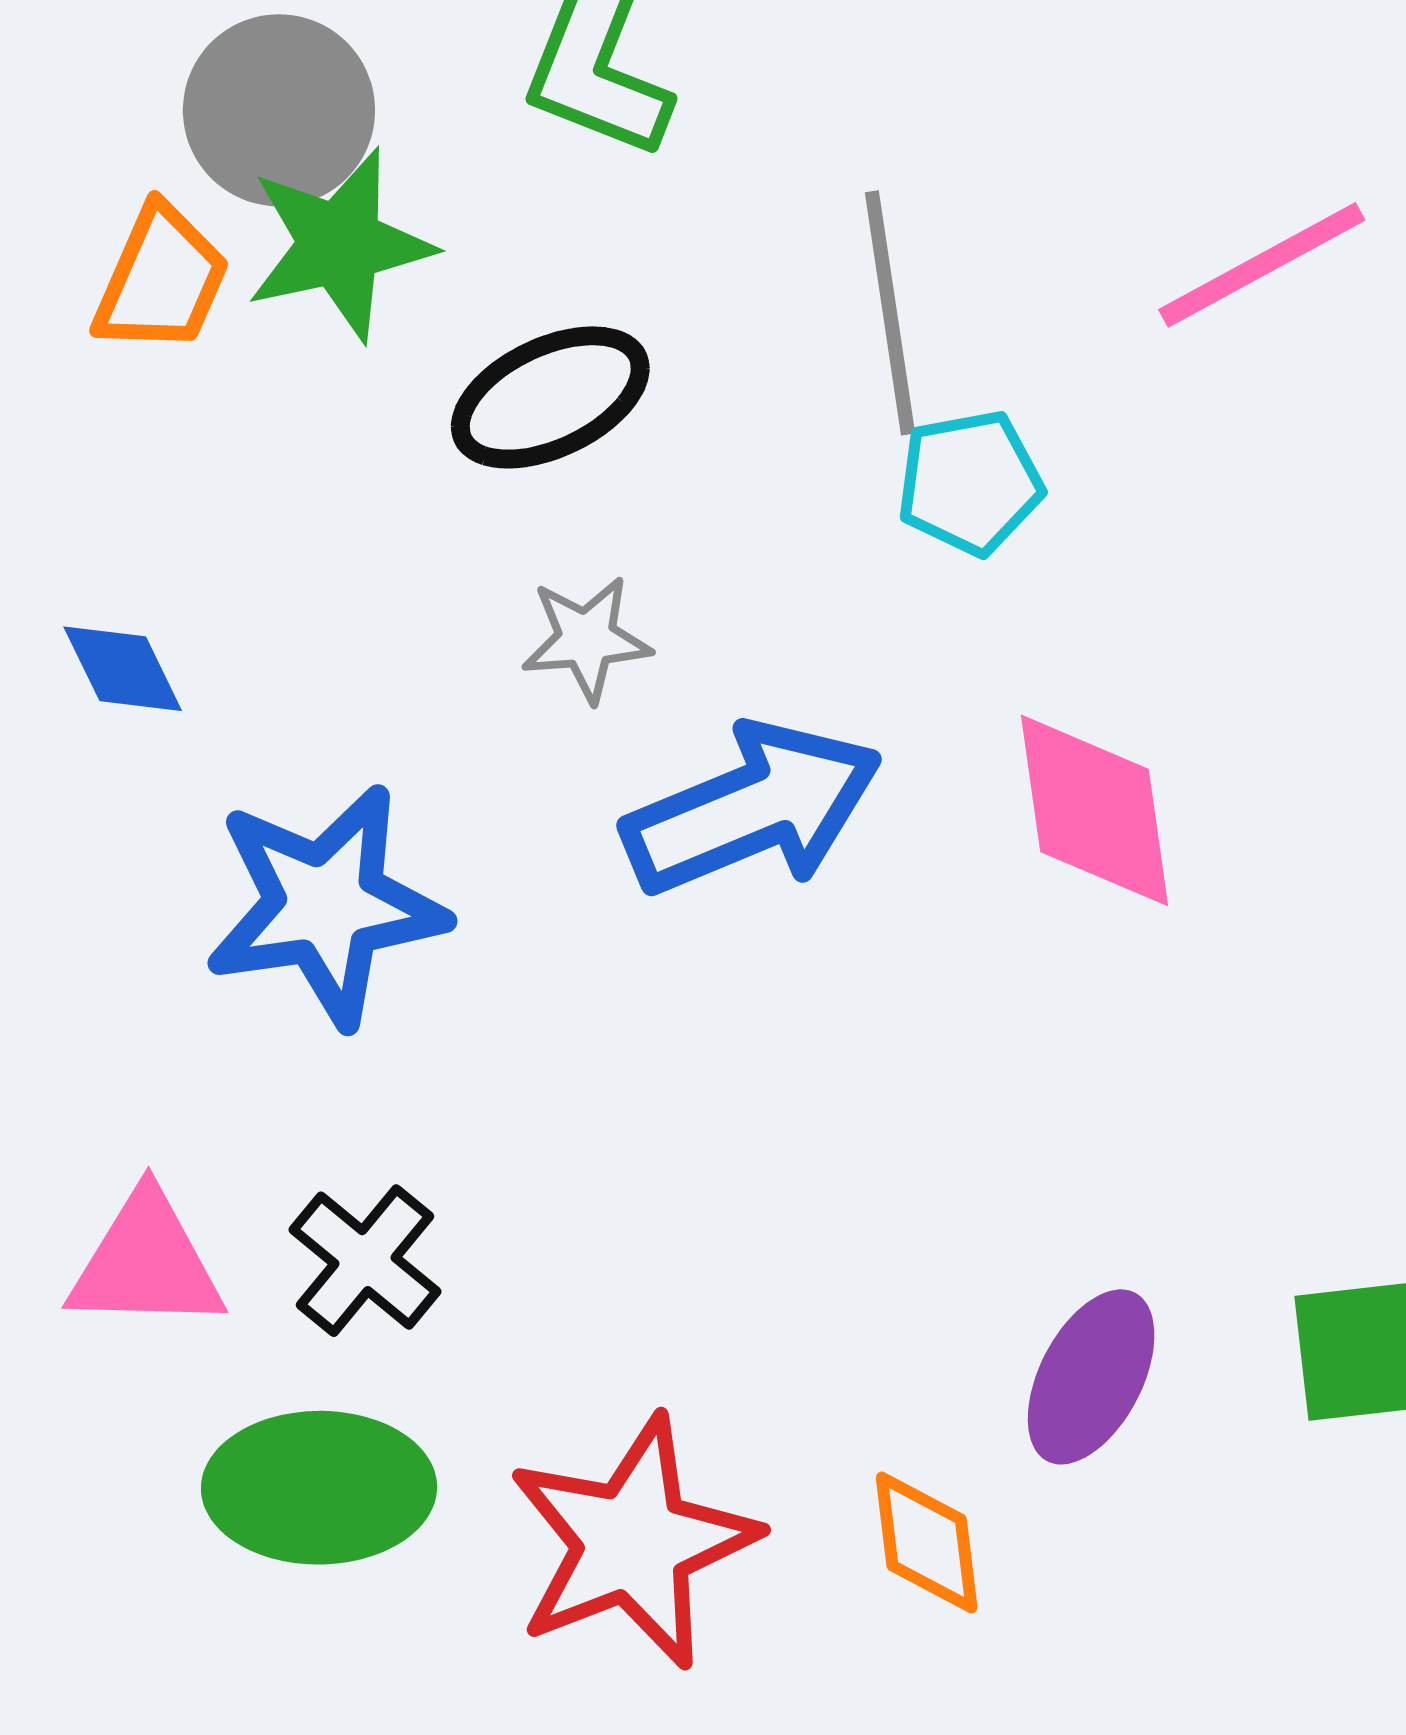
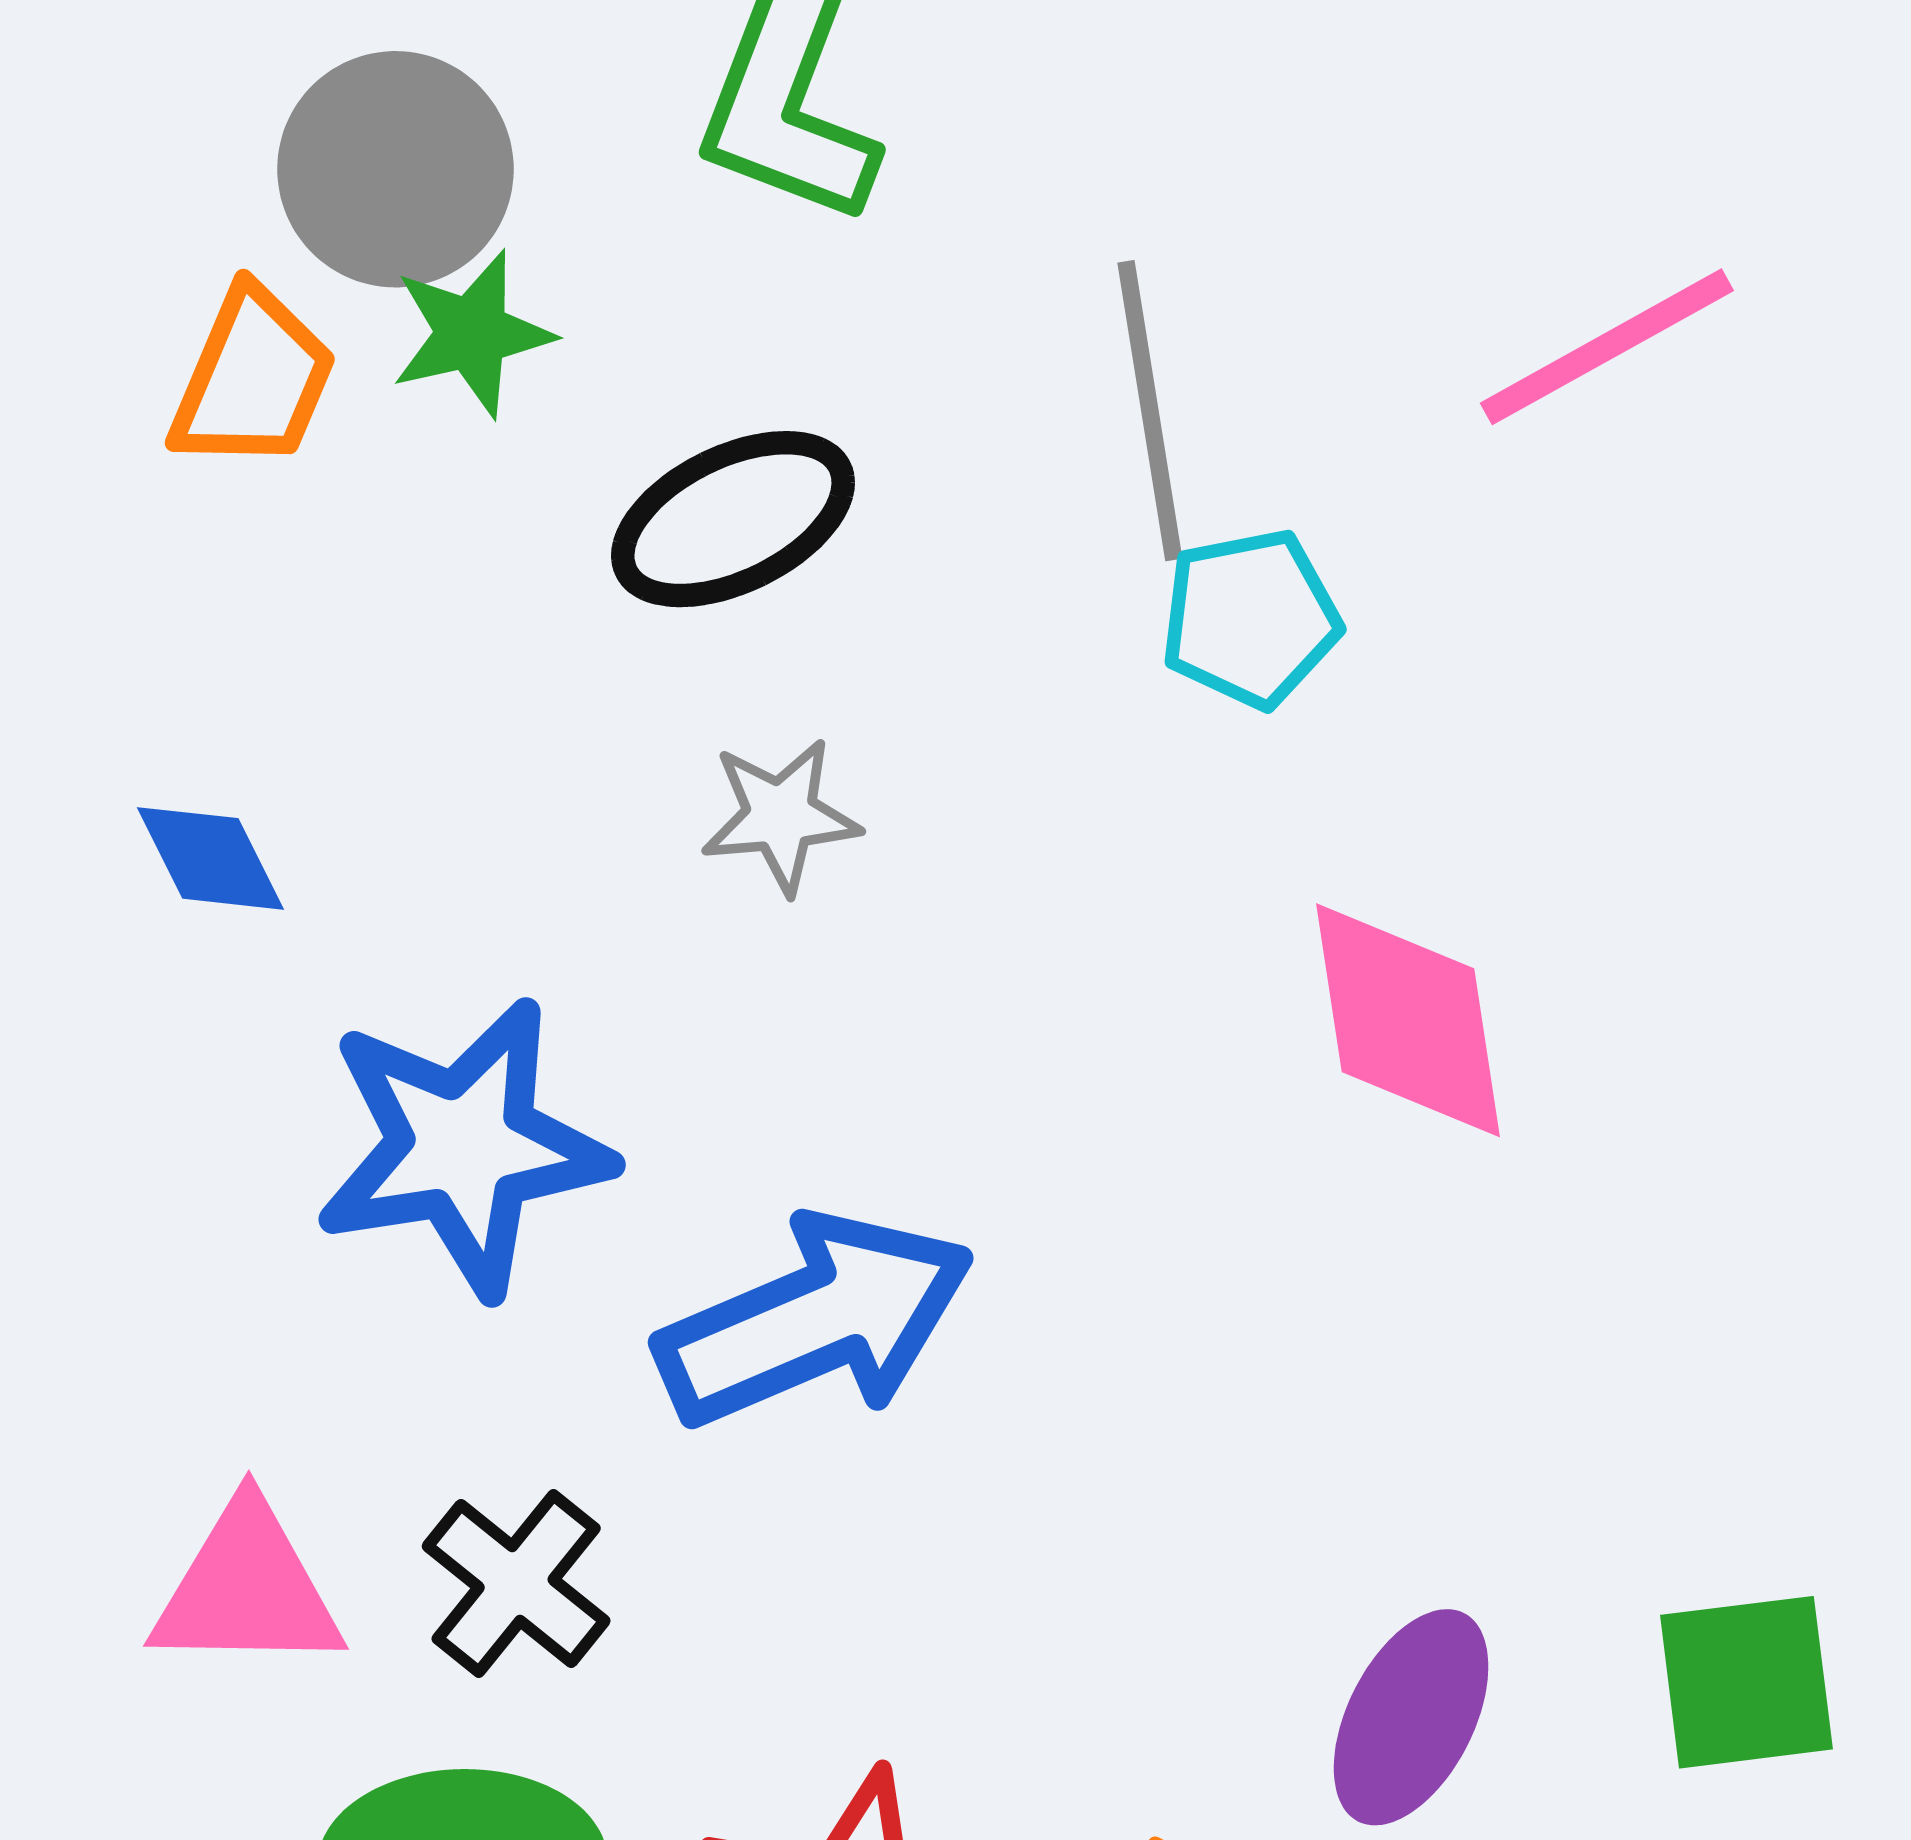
green star: (340, 244) -> (472, 334), size x0.7
blue arrow: (753, 809) -> (815, 1320), moved

